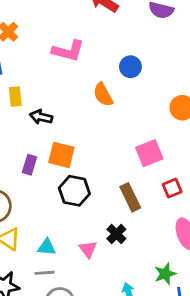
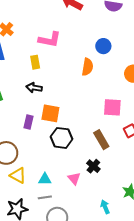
blue circle: (130, 67) -> (103, 46), moved
orange semicircle: (103, 95) -> (87, 67), moved, turned -138
yellow rectangle: (15, 96) -> (35, 62), moved
pink square: (149, 153) -> (112, 107), turned 30

